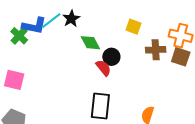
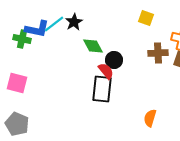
yellow square: (134, 27) -> (146, 18), moved
green cross: (19, 36) -> (22, 39), turned -30
black rectangle: (100, 106) -> (102, 89), moved

